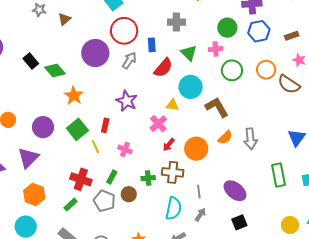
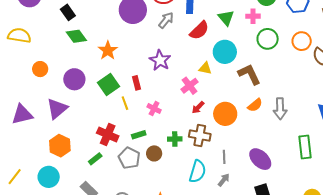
green diamond: (55, 70) -> (76, 36), moved
red rectangle: (105, 125) -> (136, 83), turned -32
green rectangle: (112, 177) -> (139, 135), turned 40

